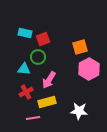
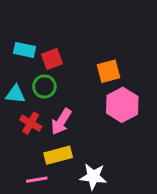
cyan triangle: (24, 69) -> (15, 94), moved
red cross: (26, 92) -> (31, 123), moved, turned -32
white star: (79, 111) -> (93, 177), moved

